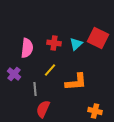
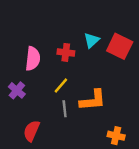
cyan triangle: (76, 44) -> (92, 40), moved
gray line: (35, 89) -> (65, 109), moved
red semicircle: (43, 109) -> (32, 131), moved

